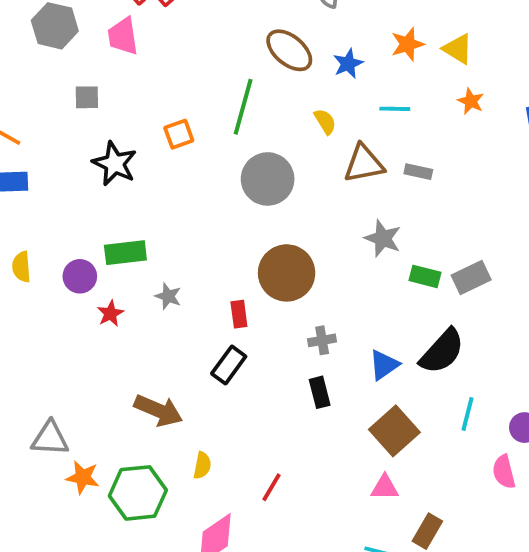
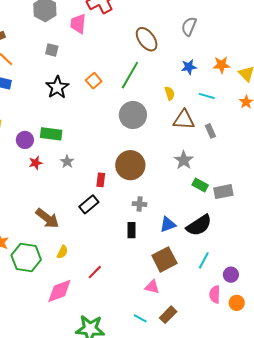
brown ellipse: (289, 50) -> (147, 39), moved
orange square: (179, 134) -> (94, 81), turned -35
gray rectangle: (418, 172) -> (210, 131), turned 40

